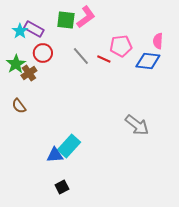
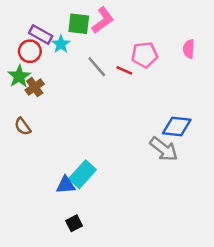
cyan star: (20, 31) -> (61, 44), moved
red circle: (43, 53) -> (30, 51), moved
blue diamond: (148, 61) -> (177, 126), moved

